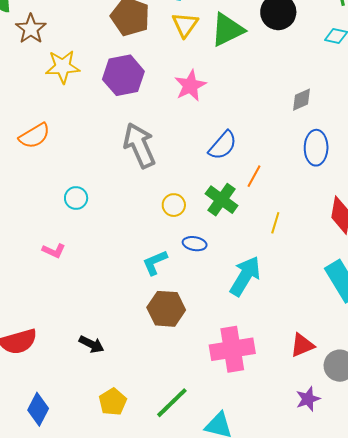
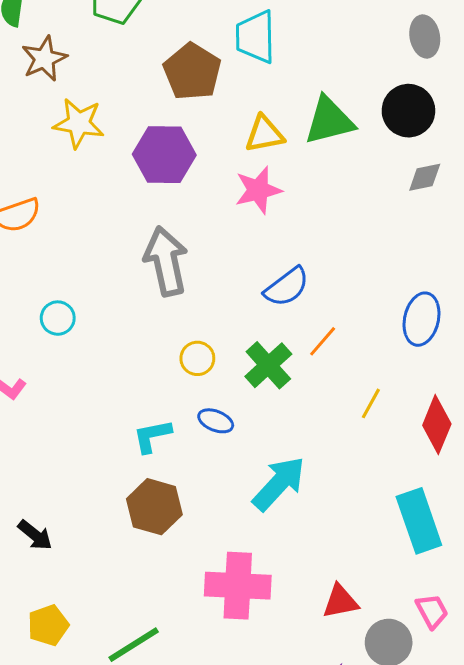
yellow triangle: (185, 25) -> (264, 134), moved, turned 32
gray diamond: (302, 100) -> (425, 177), moved
yellow line: (275, 223) -> (371, 403), moved

